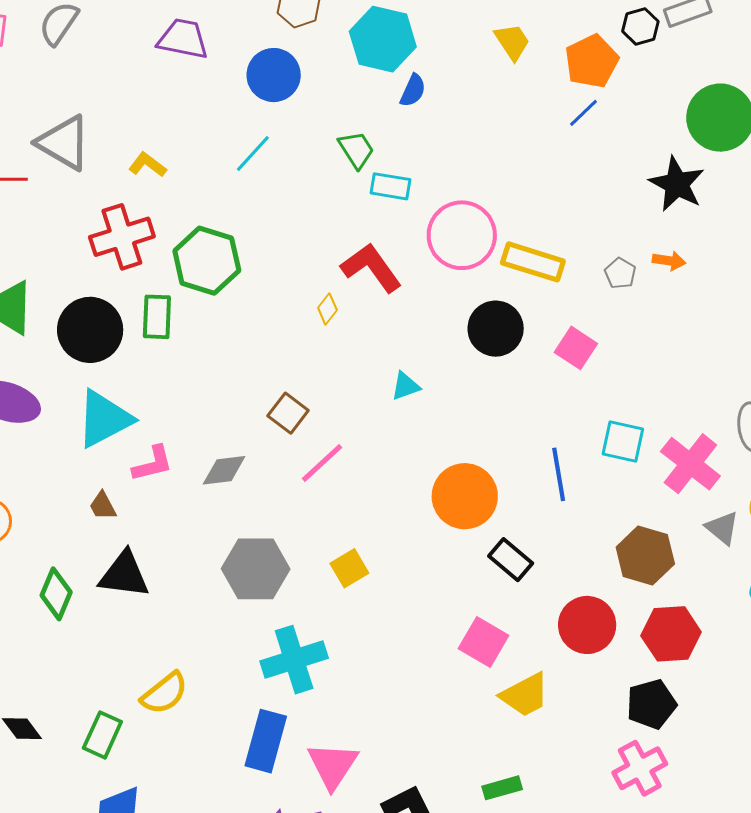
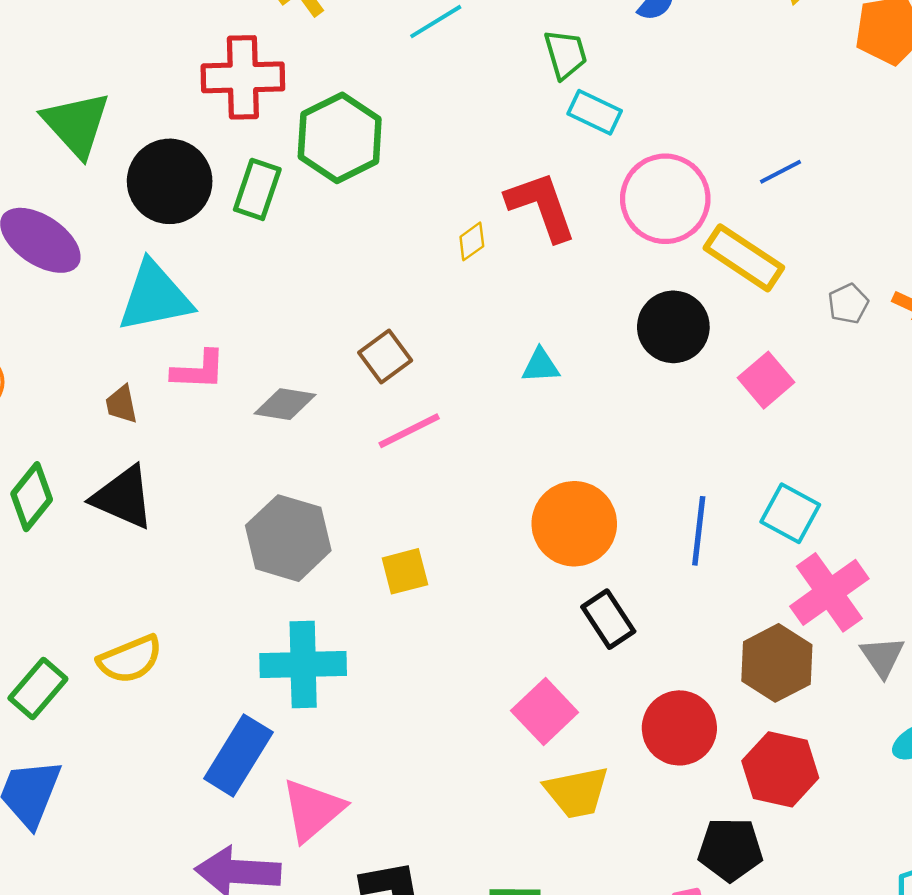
blue line: (583, 113) -> (781, 172), moved
pink cross: (690, 464) -> (829, 592), moved

